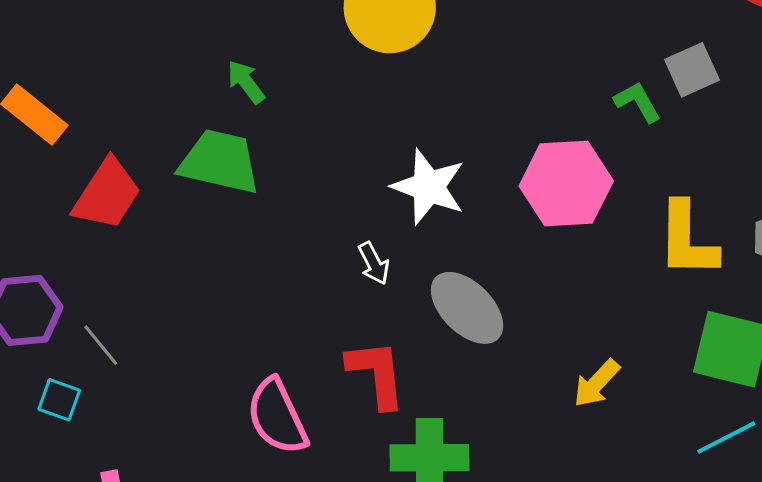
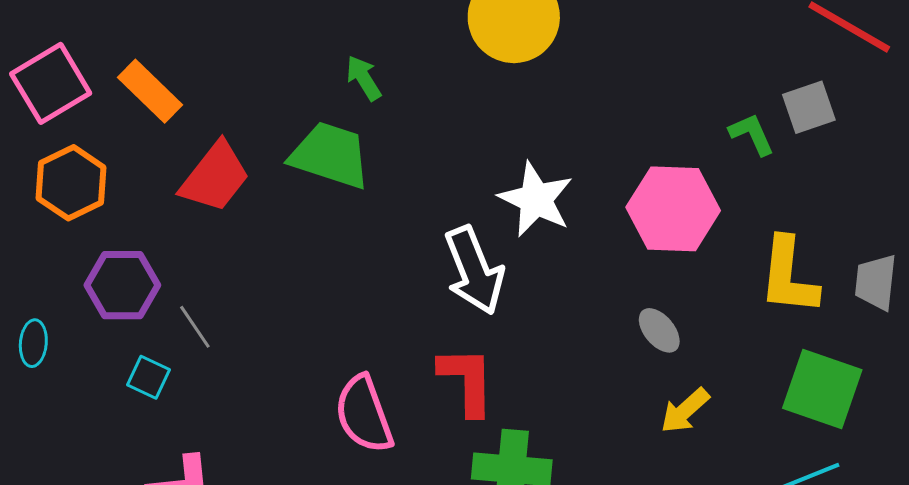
white arrow: (374, 263) -> (474, 270), size x2.0
gray ellipse: (467, 308) -> (659, 330), moved, size x0.6

